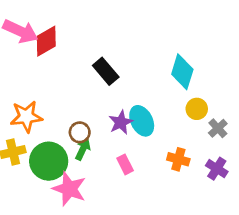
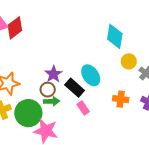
black rectangle: (106, 71) -> (75, 88), moved
purple star: (121, 122) -> (53, 74), moved
green arrow: (83, 149) -> (52, 101), turned 70

